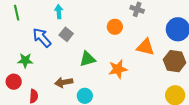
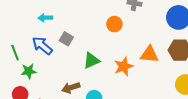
cyan arrow: (59, 12) -> (45, 18), moved, turned -80
green line: (17, 13) -> (15, 53), moved
orange triangle: (145, 47) -> (149, 54), moved

